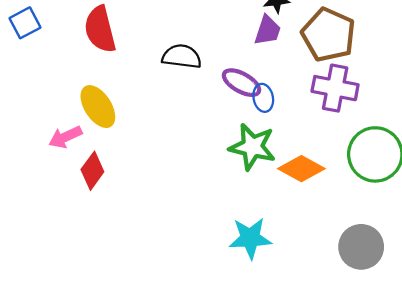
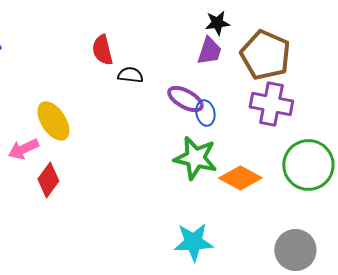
red semicircle: (100, 29) -> (102, 50), moved, size x0.7
black semicircle: (182, 56) -> (130, 75), size x0.7

